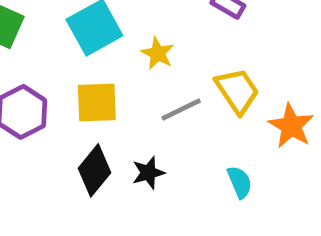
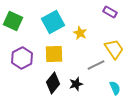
gray line: (181, 110) -> (96, 65), moved

